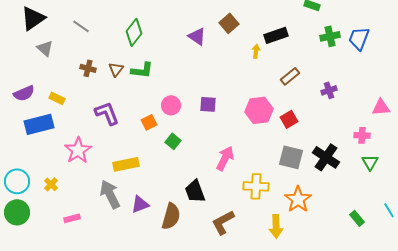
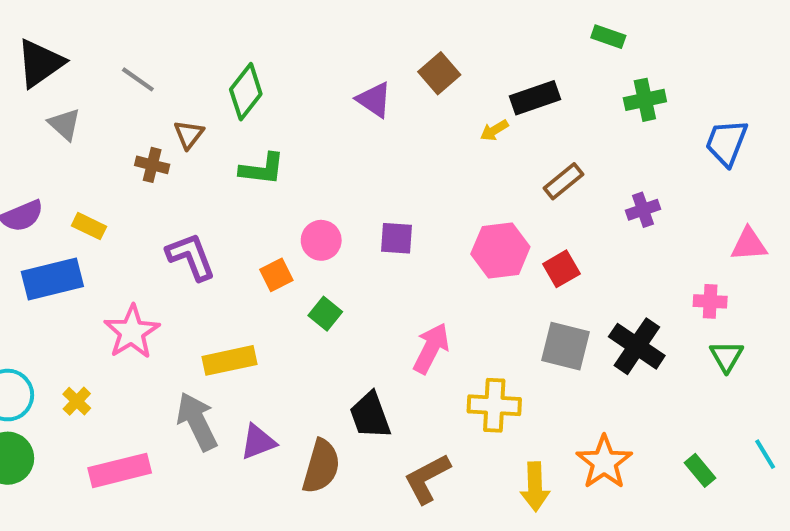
blue trapezoid: (359, 38) -> (726, 143), moved
yellow arrow: (256, 51) -> (494, 130), turned -128
brown triangle: (116, 69) -> (189, 134), moved
orange star: (298, 199) -> (604, 462), moved
pink rectangle: (72, 218) -> (120, 470), size x1.8

